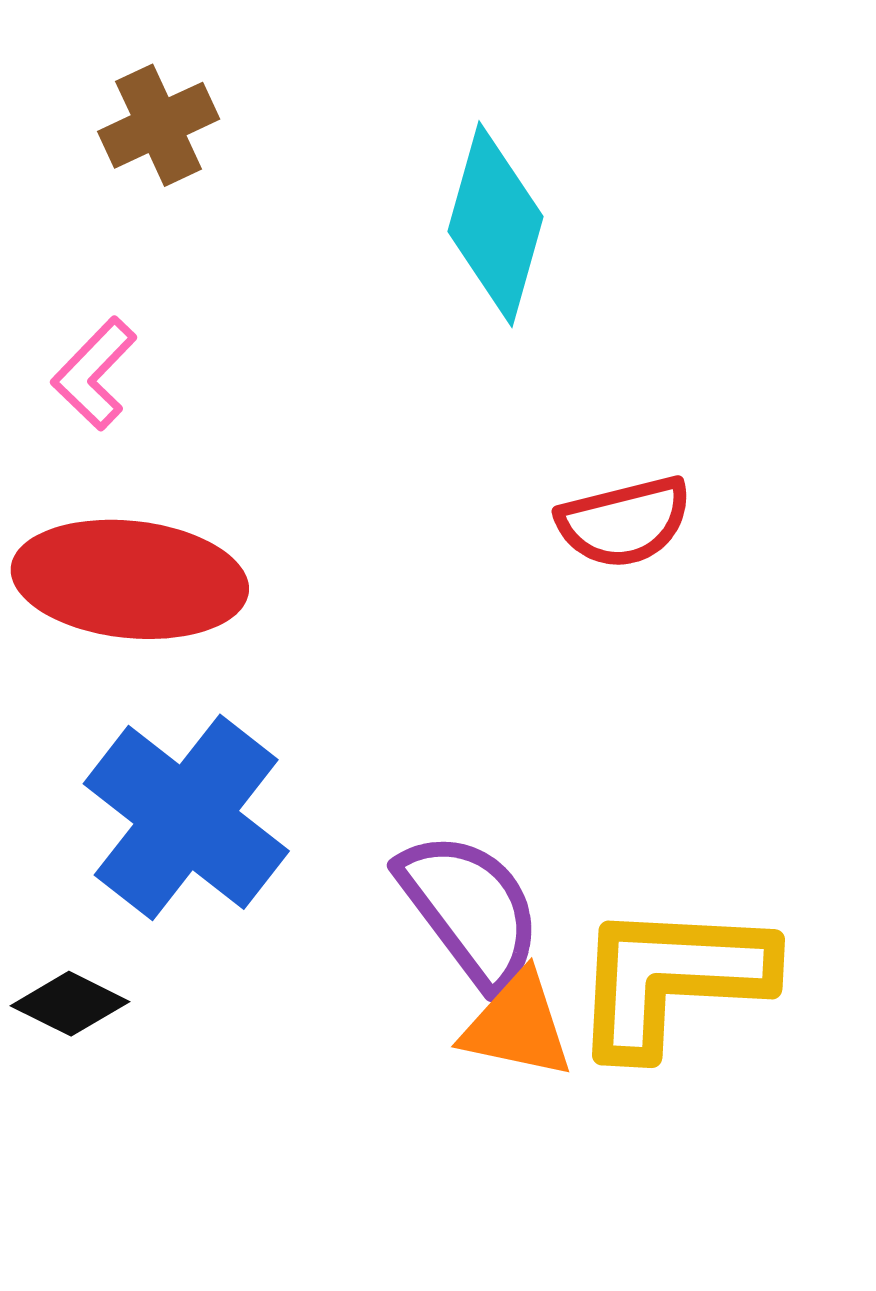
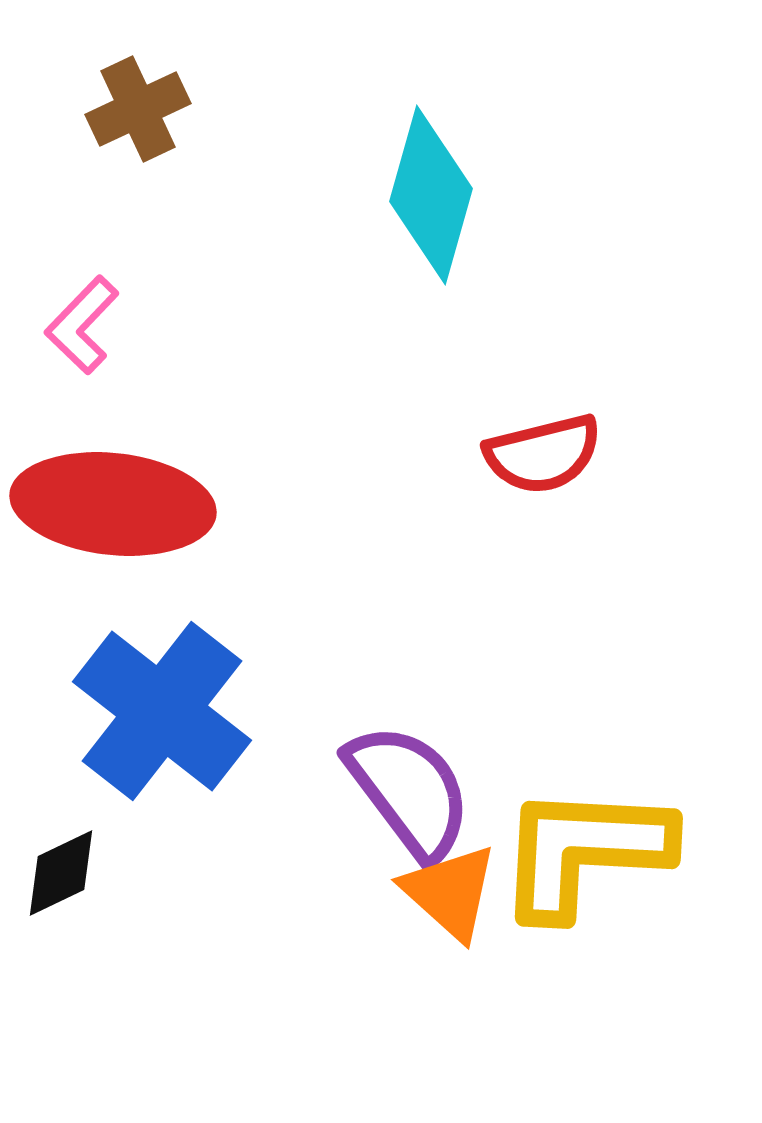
black diamond: (70, 1004) -> (61, 873), turned -52
orange triangle: (517, 1026) -> (450, 892), turned 30

